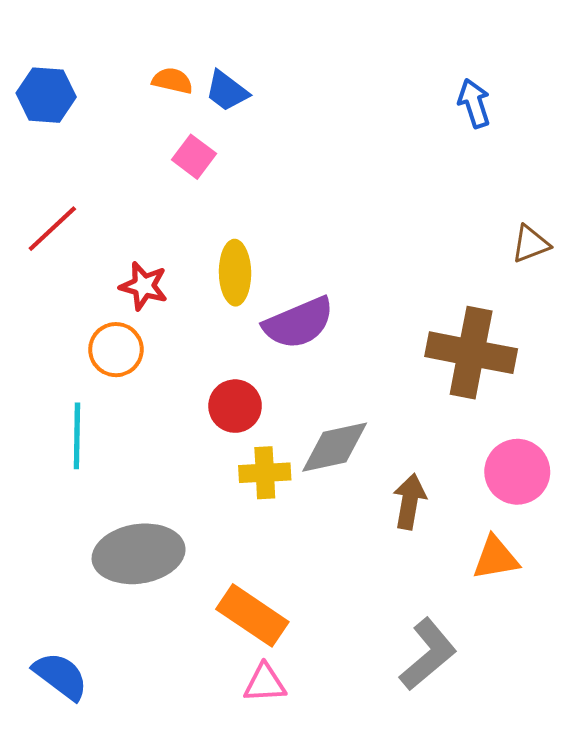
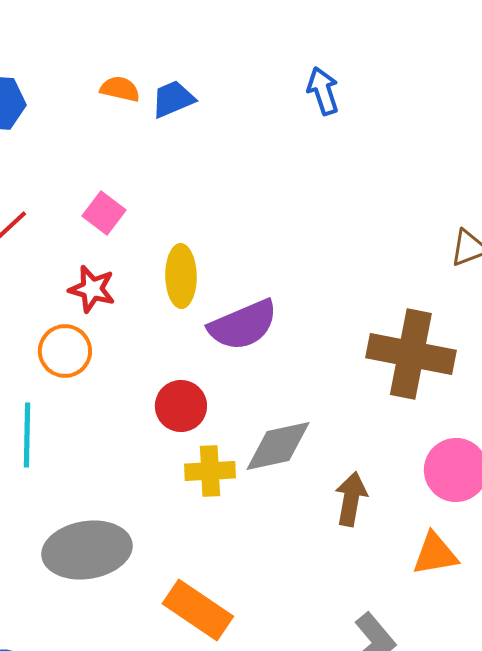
blue trapezoid: (227, 91) -> (173, 99), turned 120
blue arrow: (474, 103) -> (323, 91), moved
pink square: (194, 157) -> (104, 213), moved

